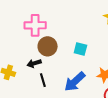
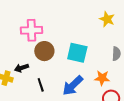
cyan square: (80, 49) -> (77, 53), size x1.5
black arrow: (34, 63) -> (22, 68), moved

